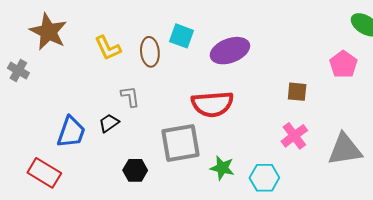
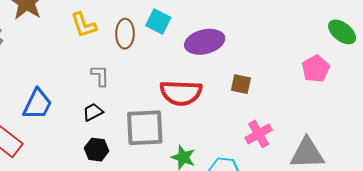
brown square: (297, 92) -> (241, 84), moved
black trapezoid: (109, 123) -> (93, 112), moved

